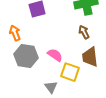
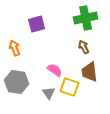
gray hexagon: (26, 56) -> (17, 82), moved
gray triangle: (51, 87) -> (49, 93), moved

